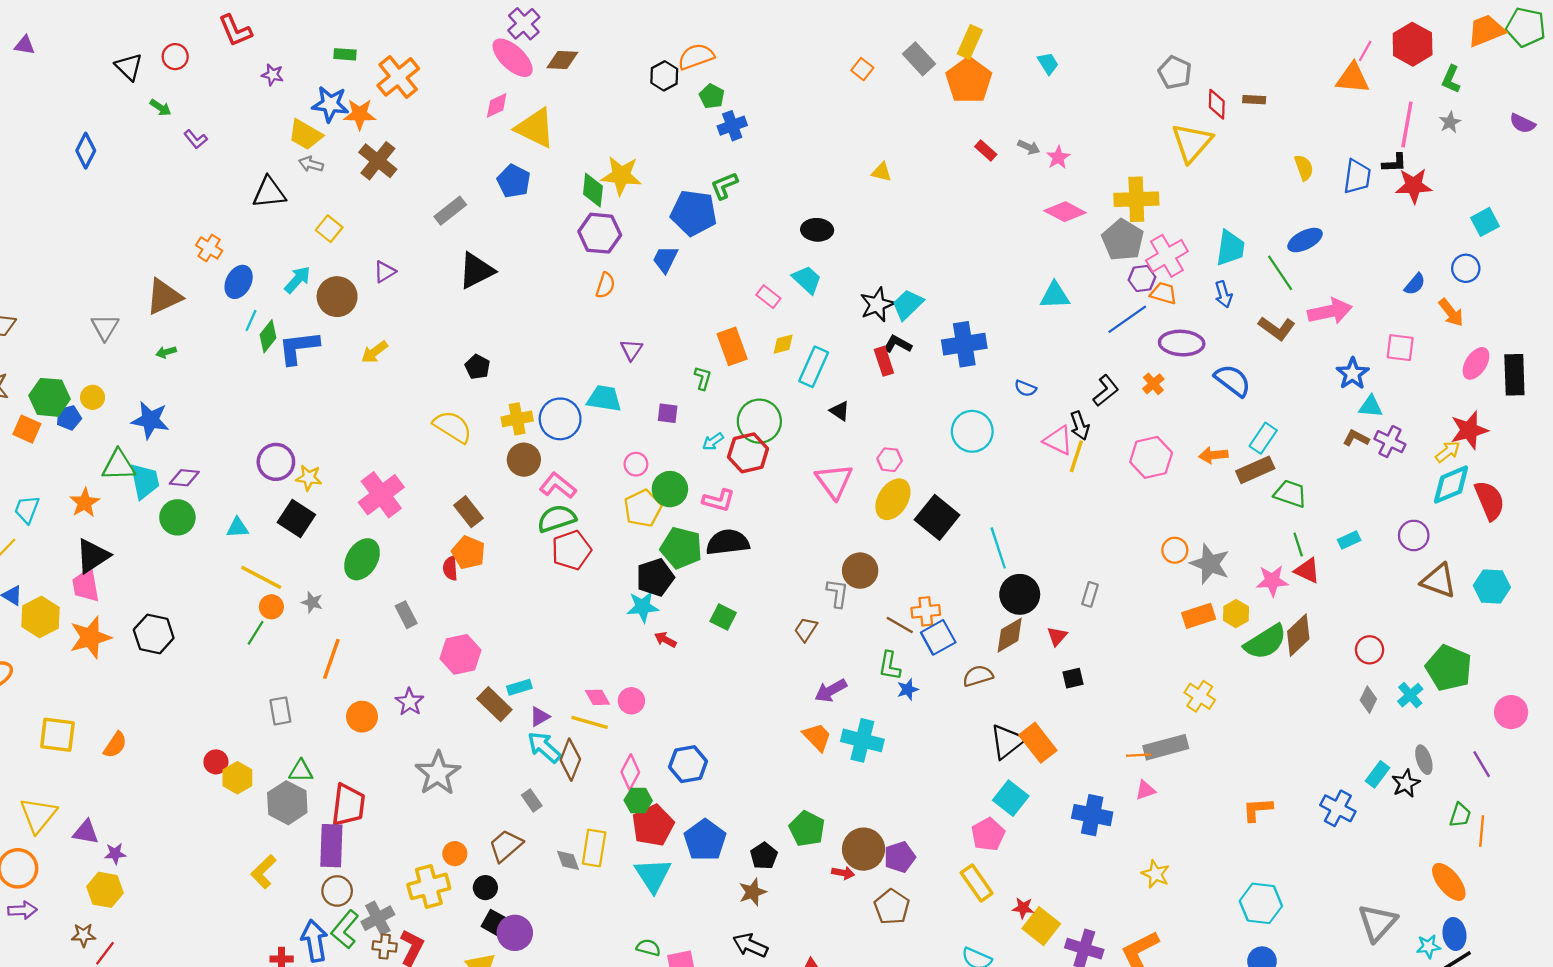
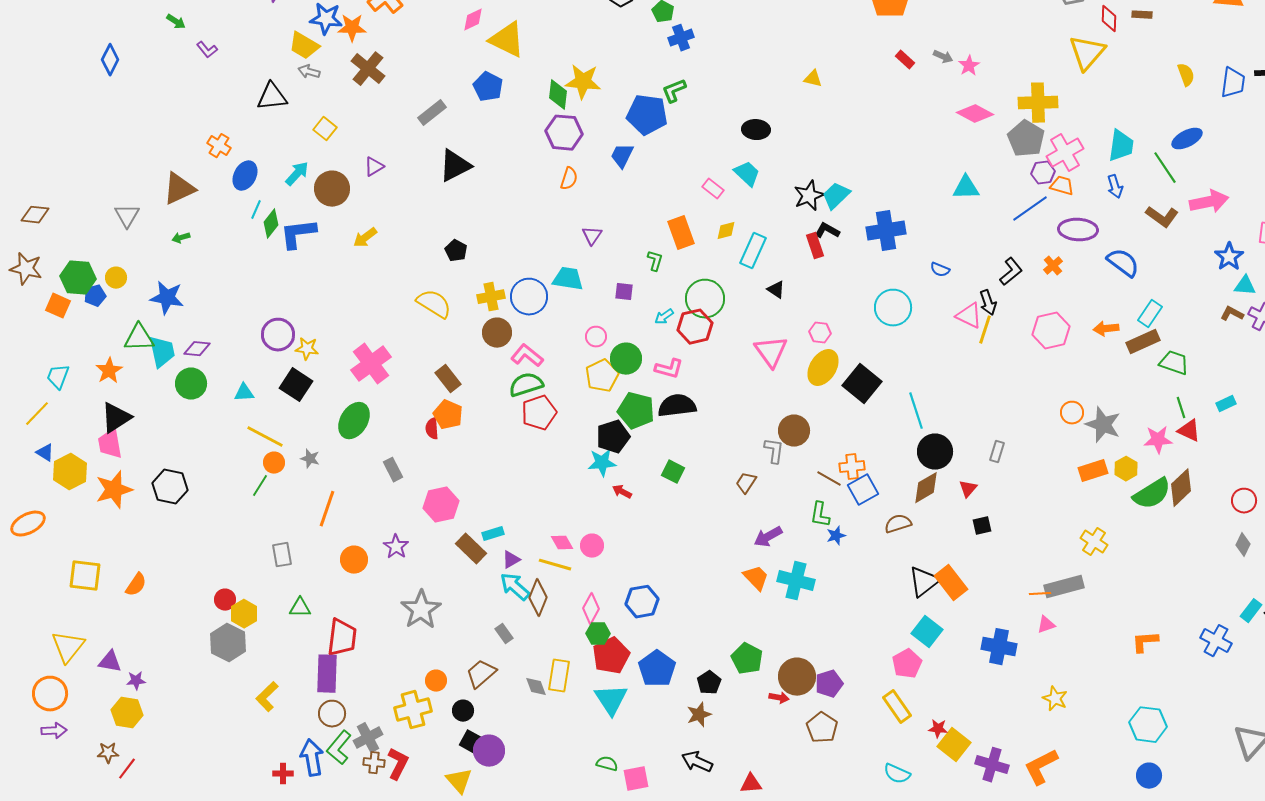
gray hexagon: (287, 803) -> (228, 643), moved

